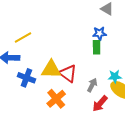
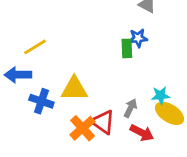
green rectangle: (97, 47) -> (127, 48), moved
red triangle: (68, 73) -> (103, 122), moved
red arrow: (100, 104) -> (142, 133), turned -102

